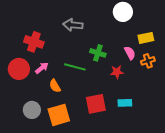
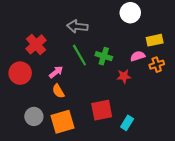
red cross: (34, 42) -> (36, 44), turned 30
pink semicircle: (130, 53) -> (138, 56), turned -80
green line: (75, 67) -> (79, 55), moved, turned 45
pink arrow: (42, 68) -> (56, 72), moved
cyan rectangle: (125, 103) -> (127, 123), moved, turned -56

